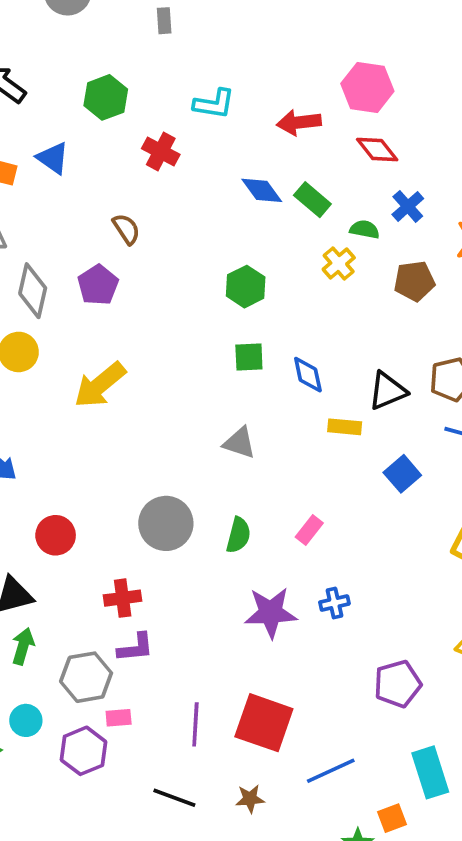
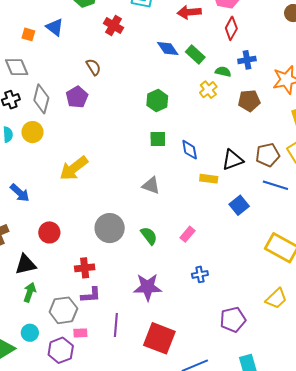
red diamond: (377, 150) -> (231, 28), turned 65
blue cross: (408, 206) -> (247, 60), turned 30
yellow arrow: (100, 385) -> (74, 168), moved
green semicircle: (238, 535) -> (149, 236), turned -54
purple star: (271, 613) -> (148, 287), moved
purple line: (195, 724) -> (116, 325), moved

